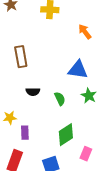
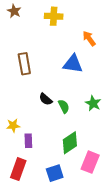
blue triangle: (78, 70) -> (73, 64), moved
black semicircle: (33, 92) -> (46, 99), moved, turned 40
pink rectangle: (86, 154) -> (90, 162), size x1.5

